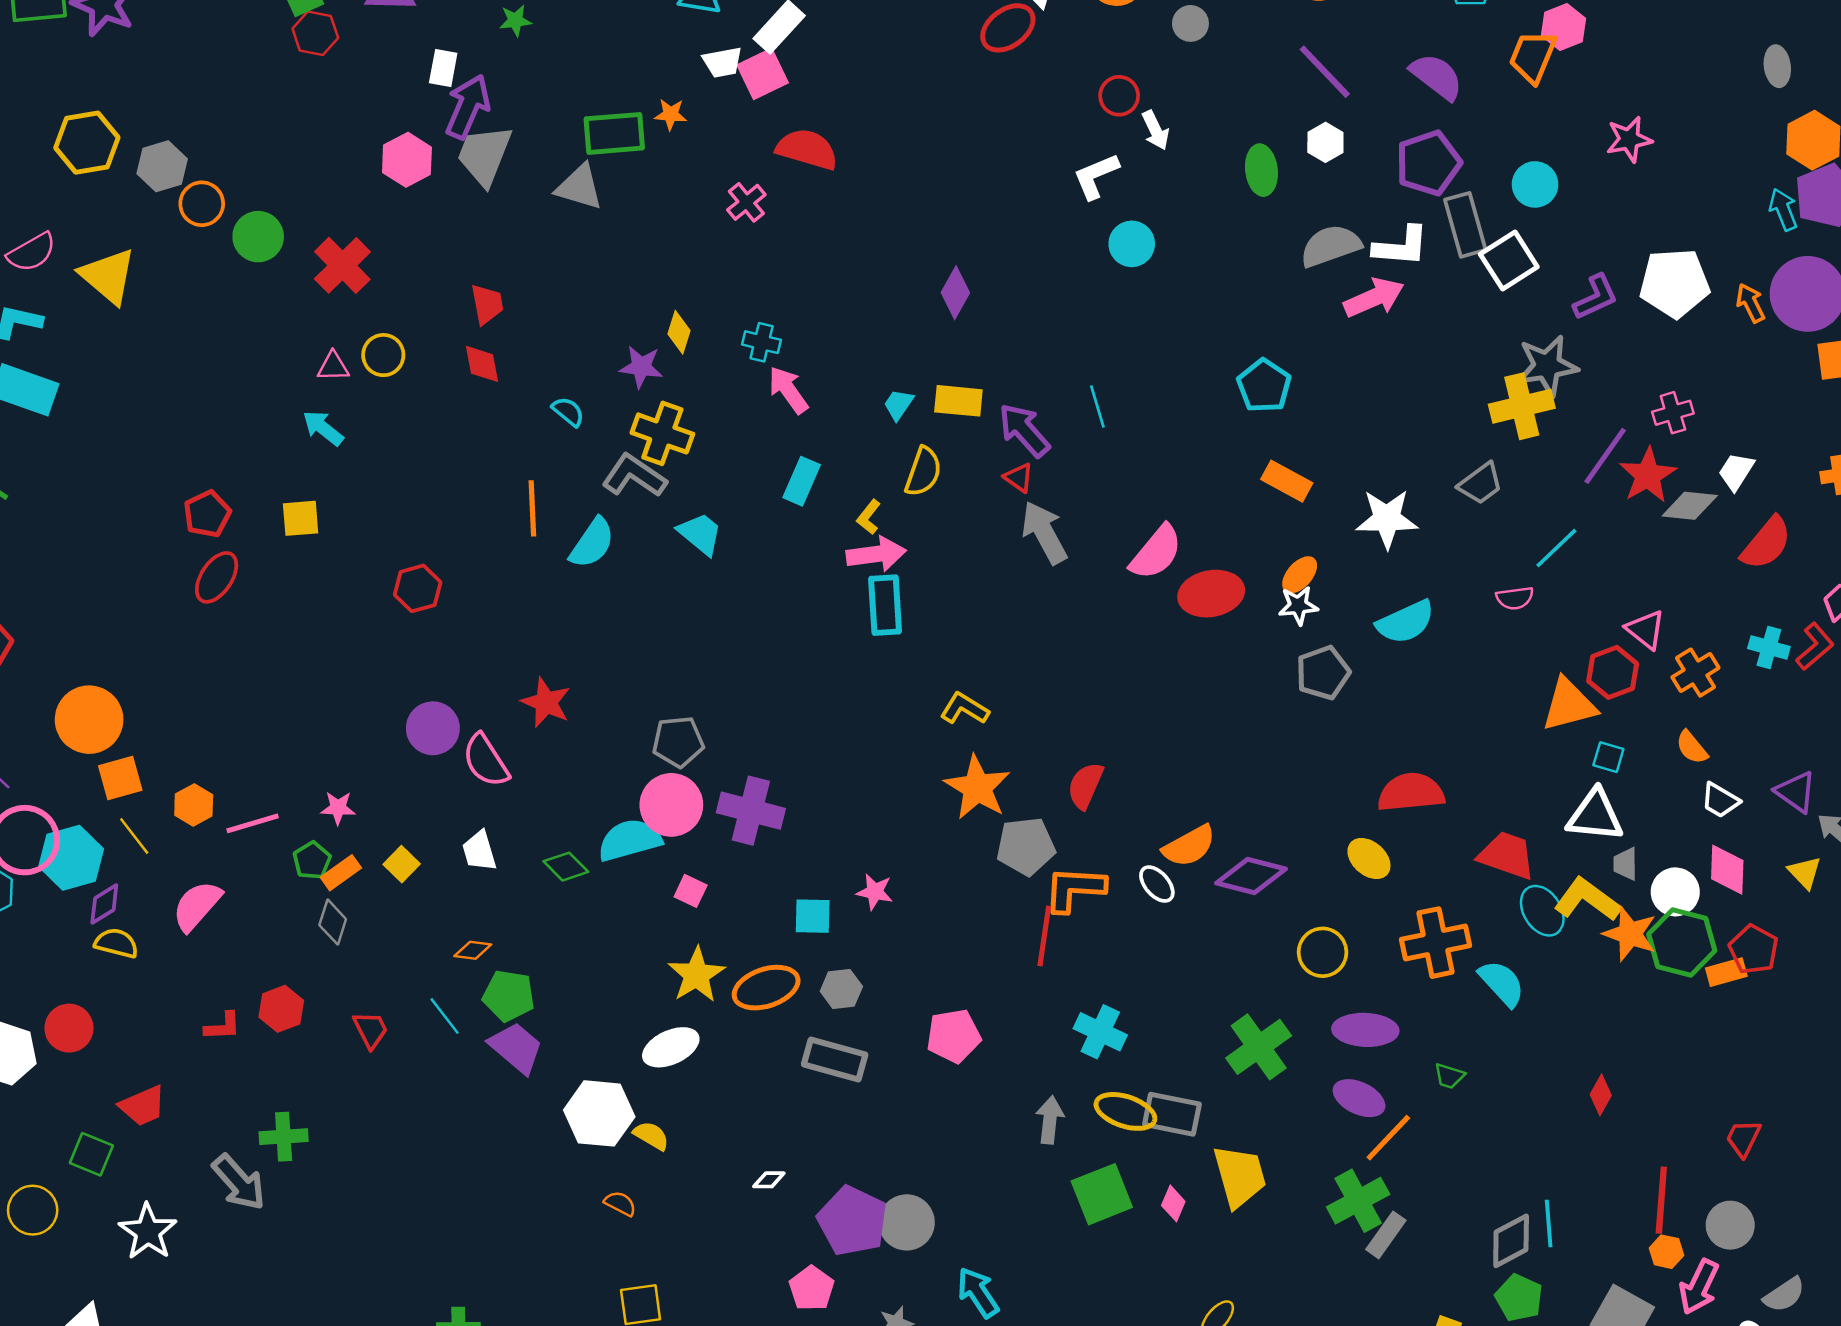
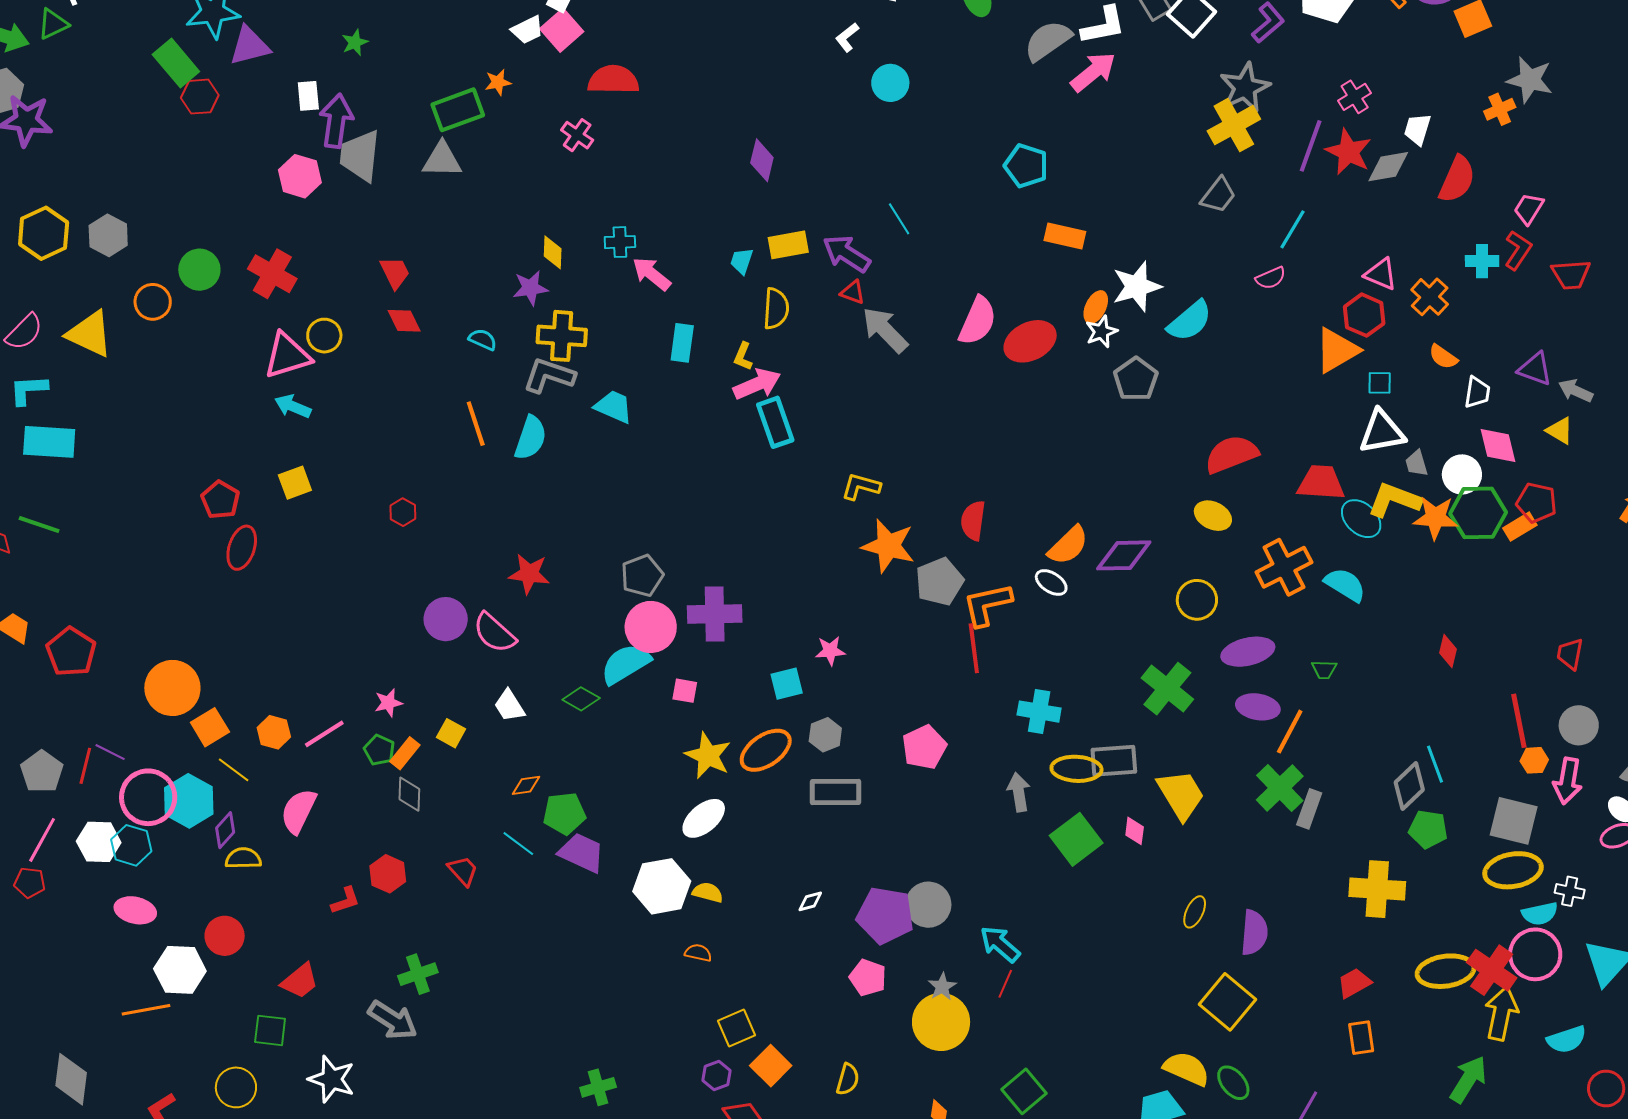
white L-shape: (1096, 176) -> (847, 37), size x0.7
orange circle: (202, 204) -> (153, 302), moved
pink triangle: (333, 367) -> (287, 356), size x1.8
white star: (1387, 519) -> (1137, 286), moved
red hexagon: (418, 588) -> (403, 512), size x0.7
white trapezoid: (1720, 800) -> (1477, 392), turned -96

